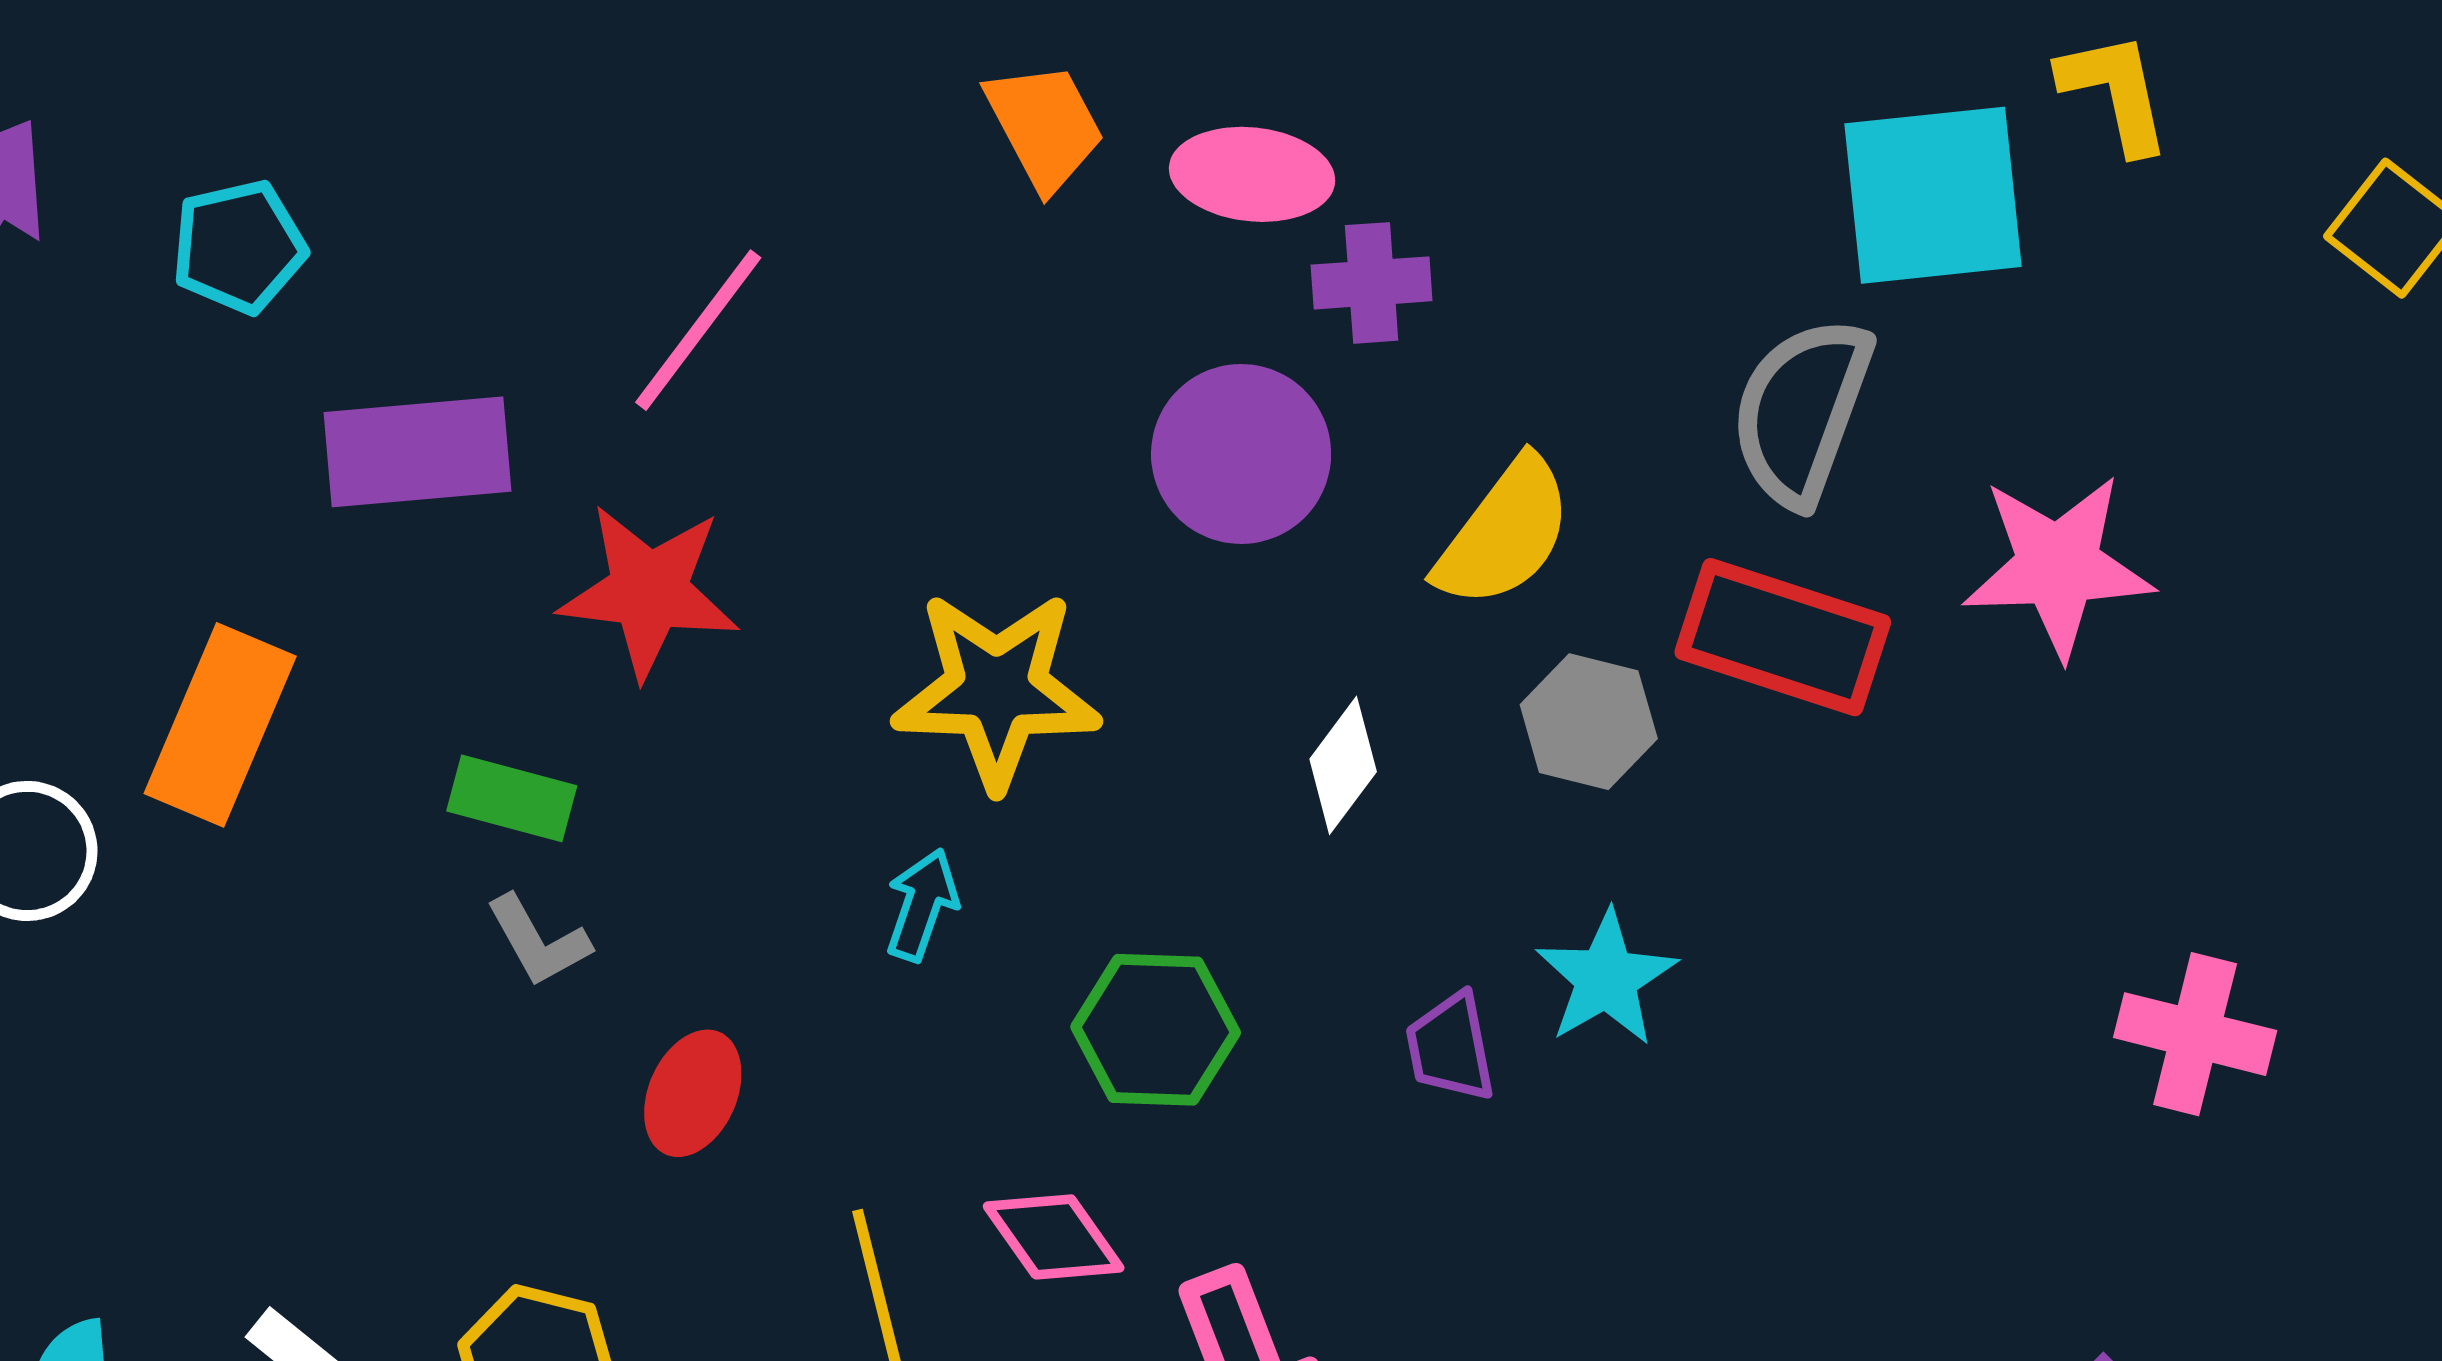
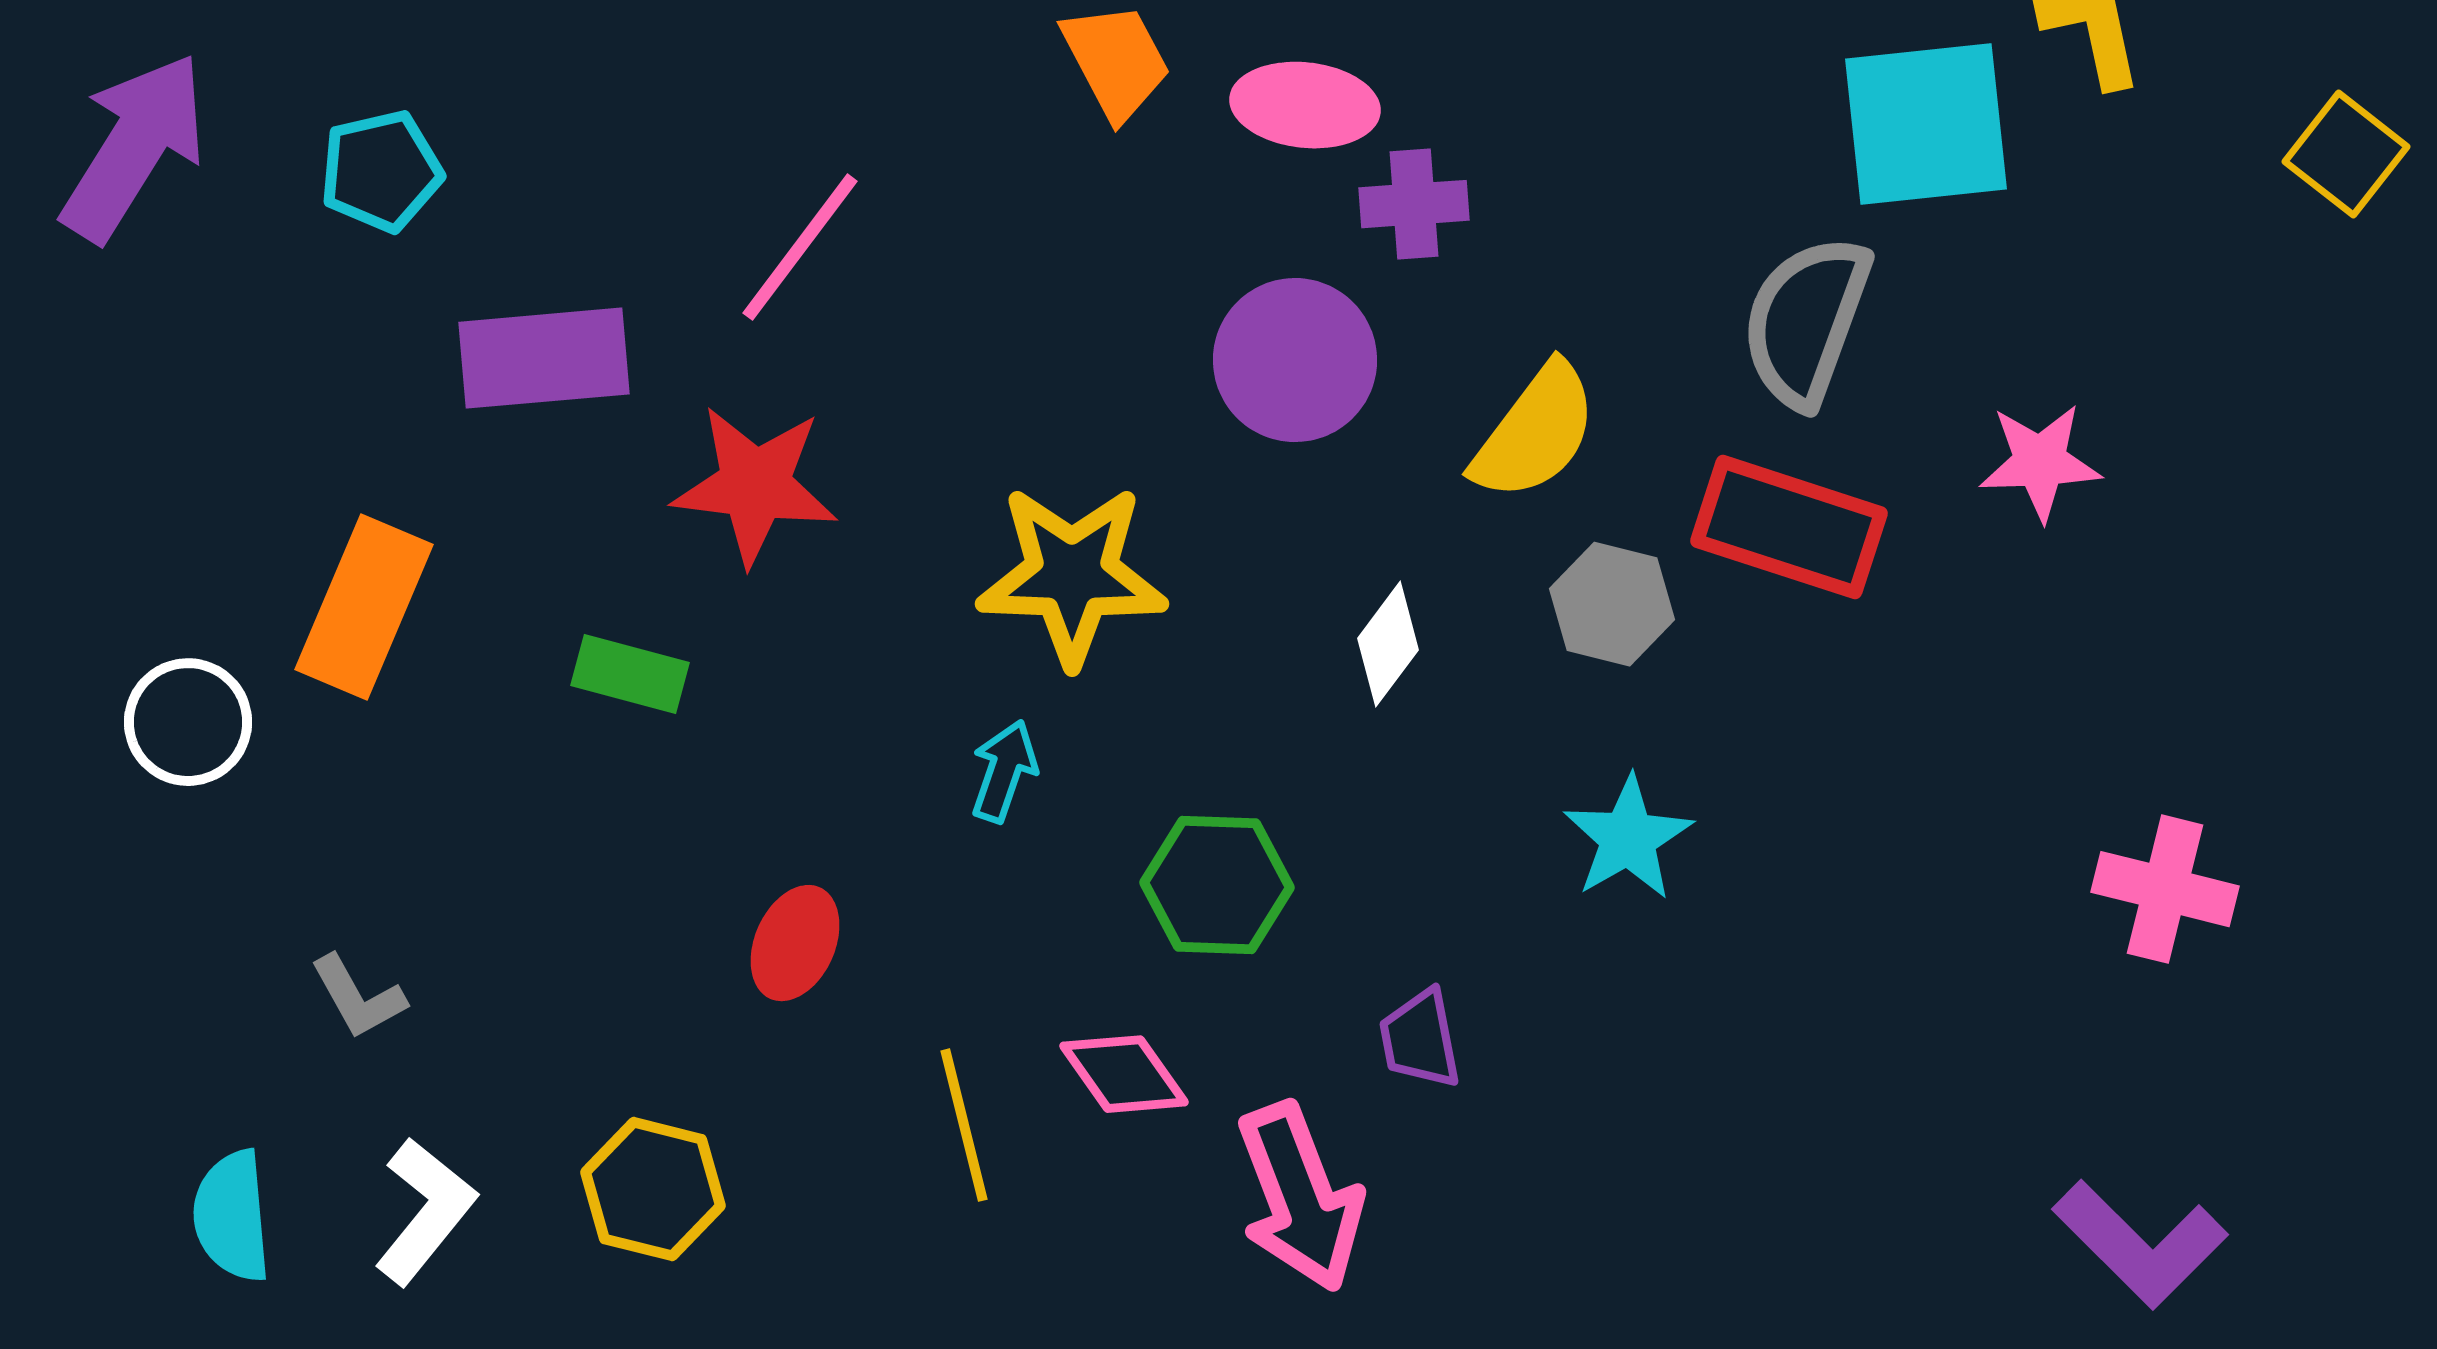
pink star: (2058, 566) -> (2040, 462), size x0.7
gray L-shape: (538, 941) -> (358, 997), moved
purple trapezoid: (1451, 1047) -> (1420, 1039), moved

